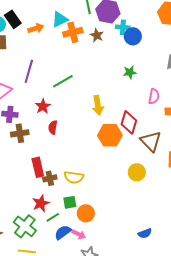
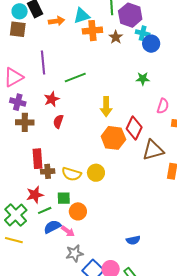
purple line: (29, 71) -> (43, 62), turned -30
brown triangle: (151, 141) -> (153, 150), turned 50
yellow circle: (137, 172) -> (96, 173), moved

